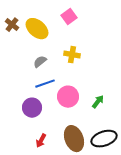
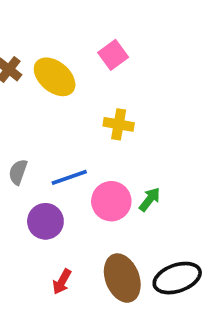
gray semicircle: (40, 62) -> (18, 172), moved, turned -32
green arrow: (98, 102) -> (150, 199), moved

